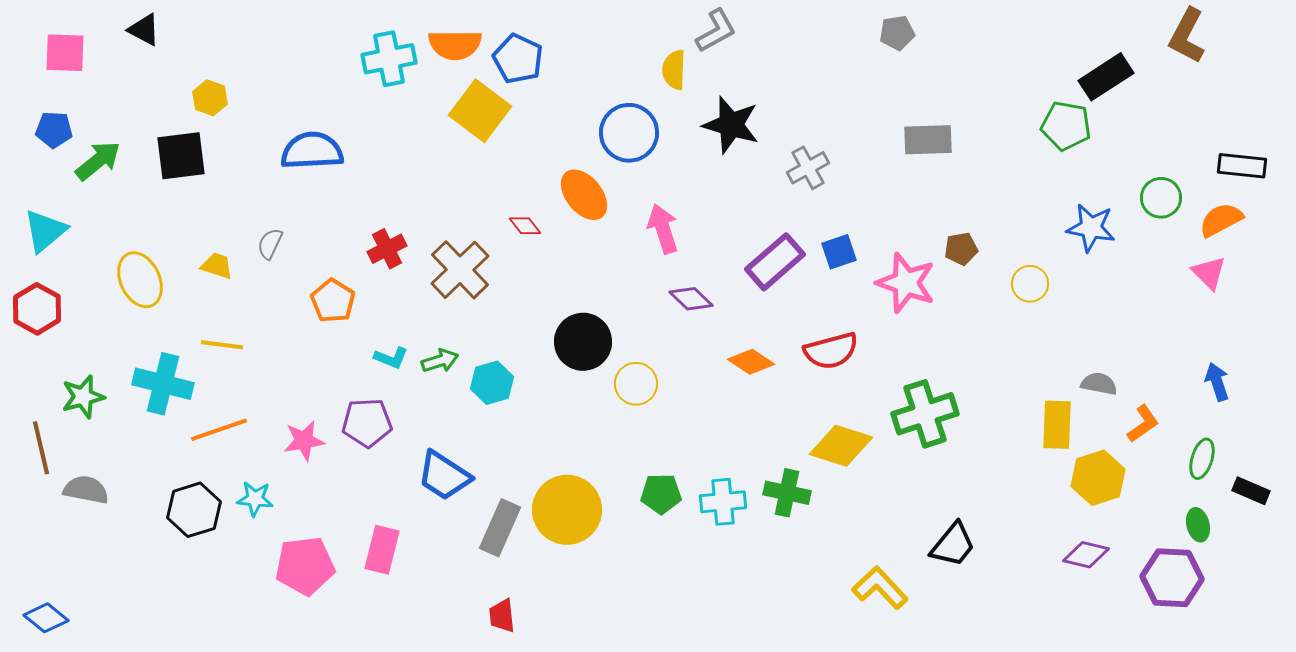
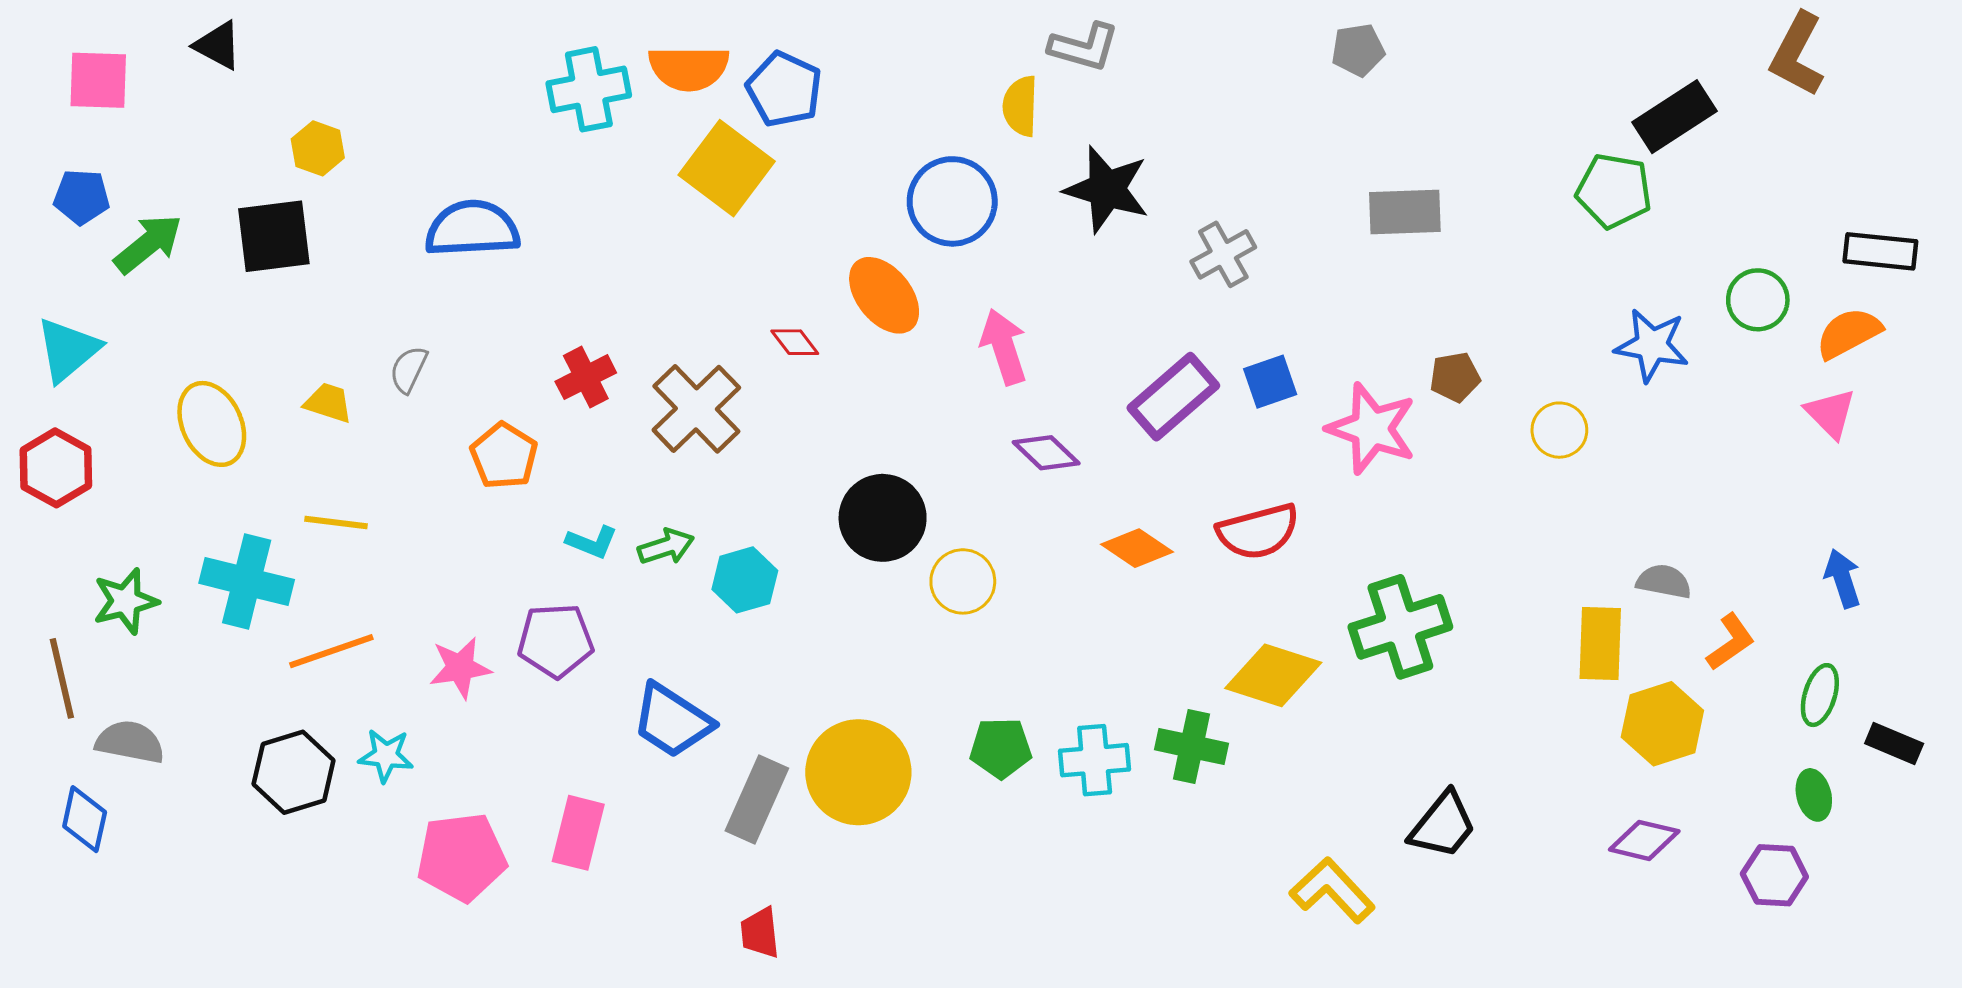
gray L-shape: (716, 31) -> (1084, 47), turned 45
purple hexagon: (1172, 578) -> (1774, 875), size x0.7
blue diamond: (46, 618) -> (85, 819), moved, turned 63

